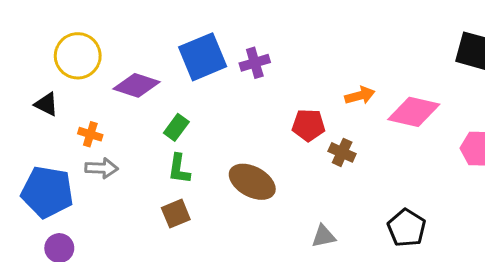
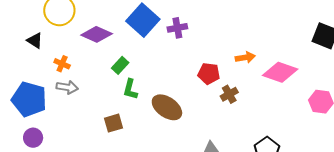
blue square: (203, 57) -> (143, 20), turned -32
brown cross: (342, 152) -> (229, 94), turned 30
green L-shape: (179, 169) -> (130, 89), moved

